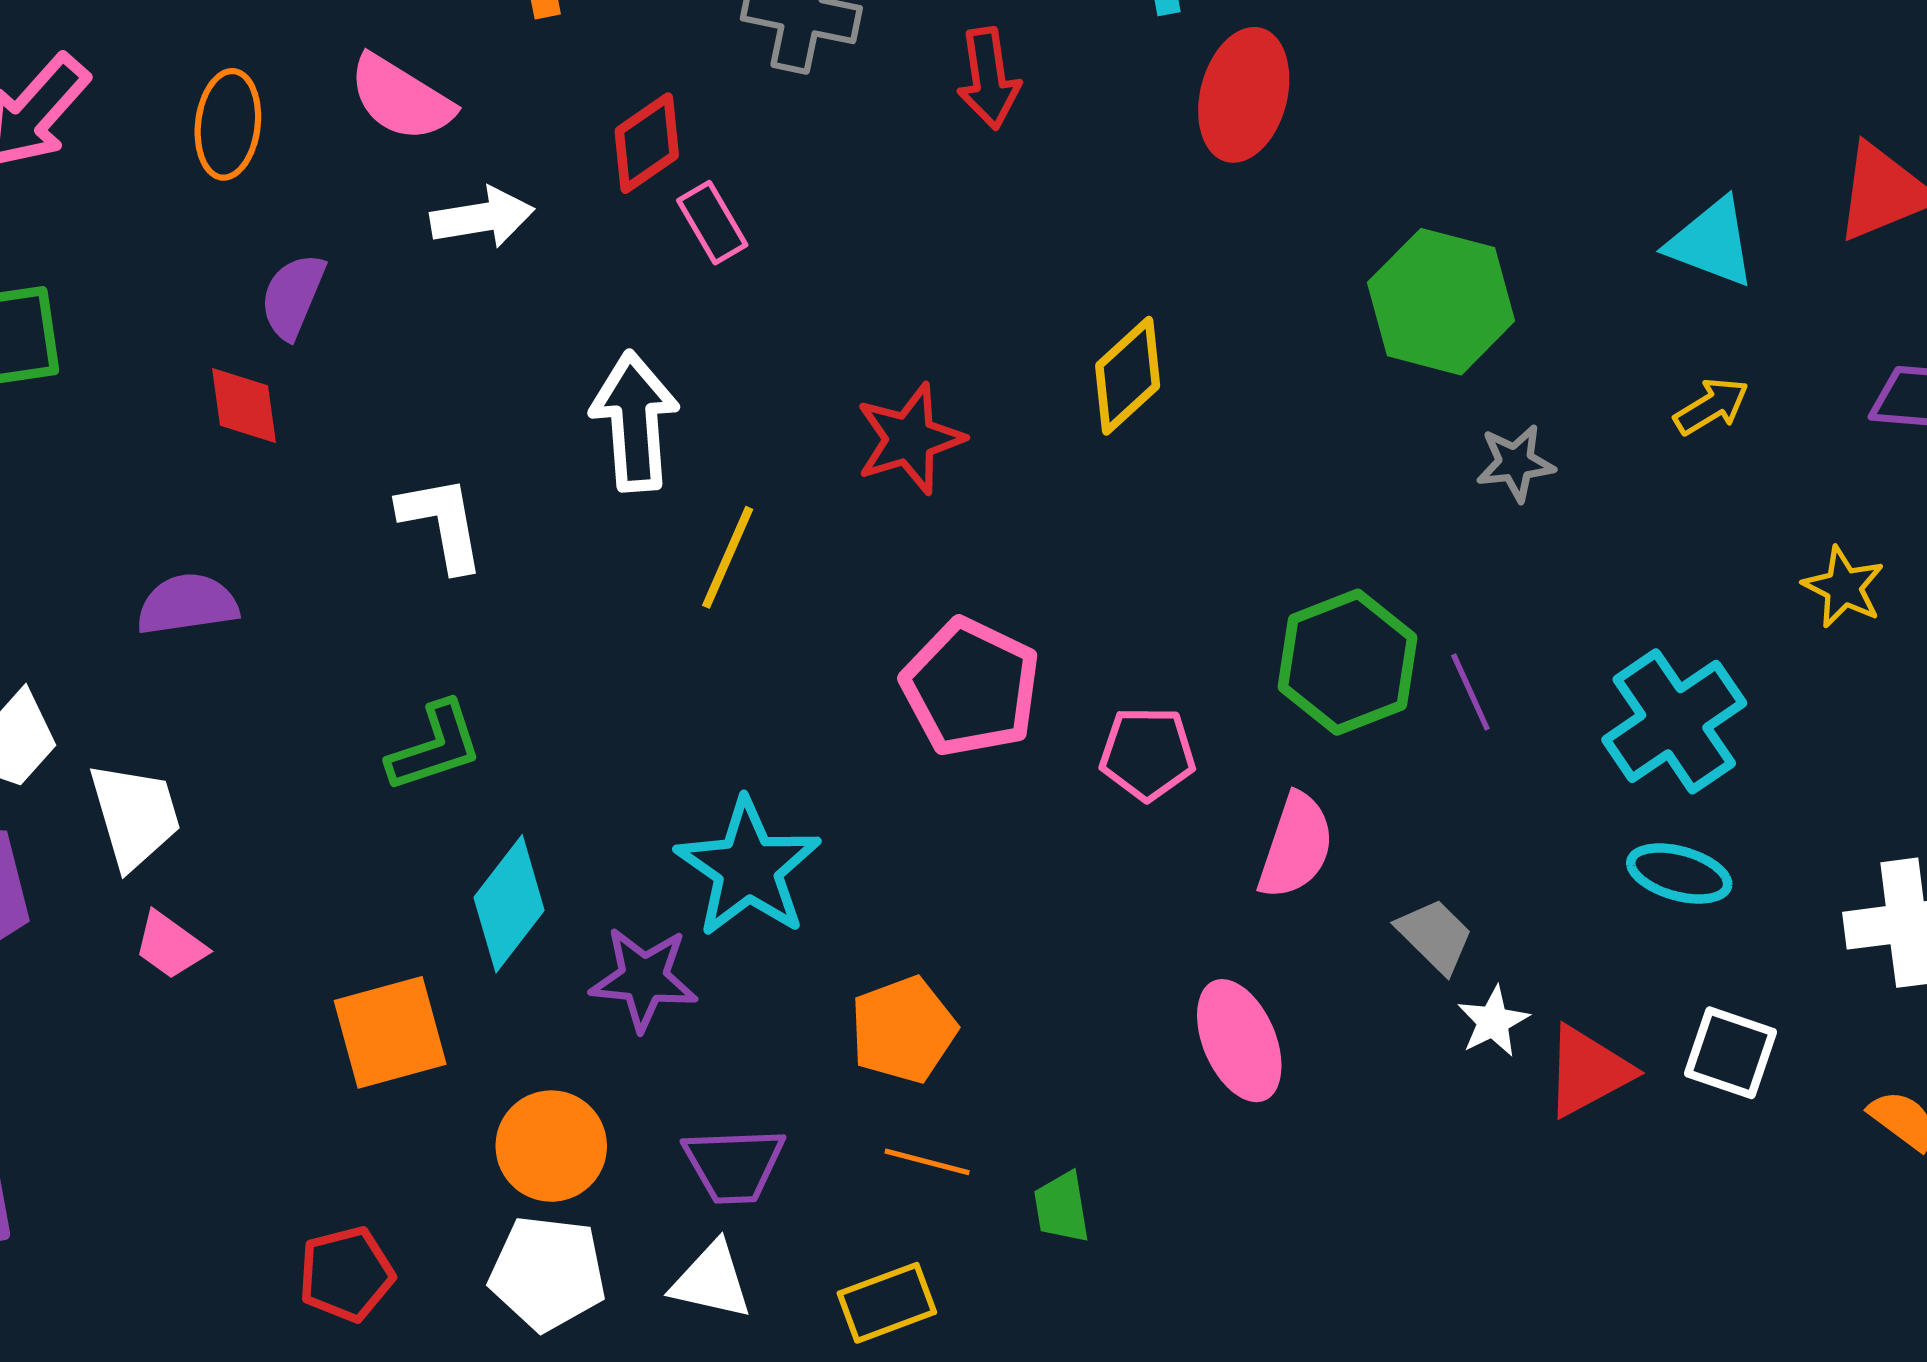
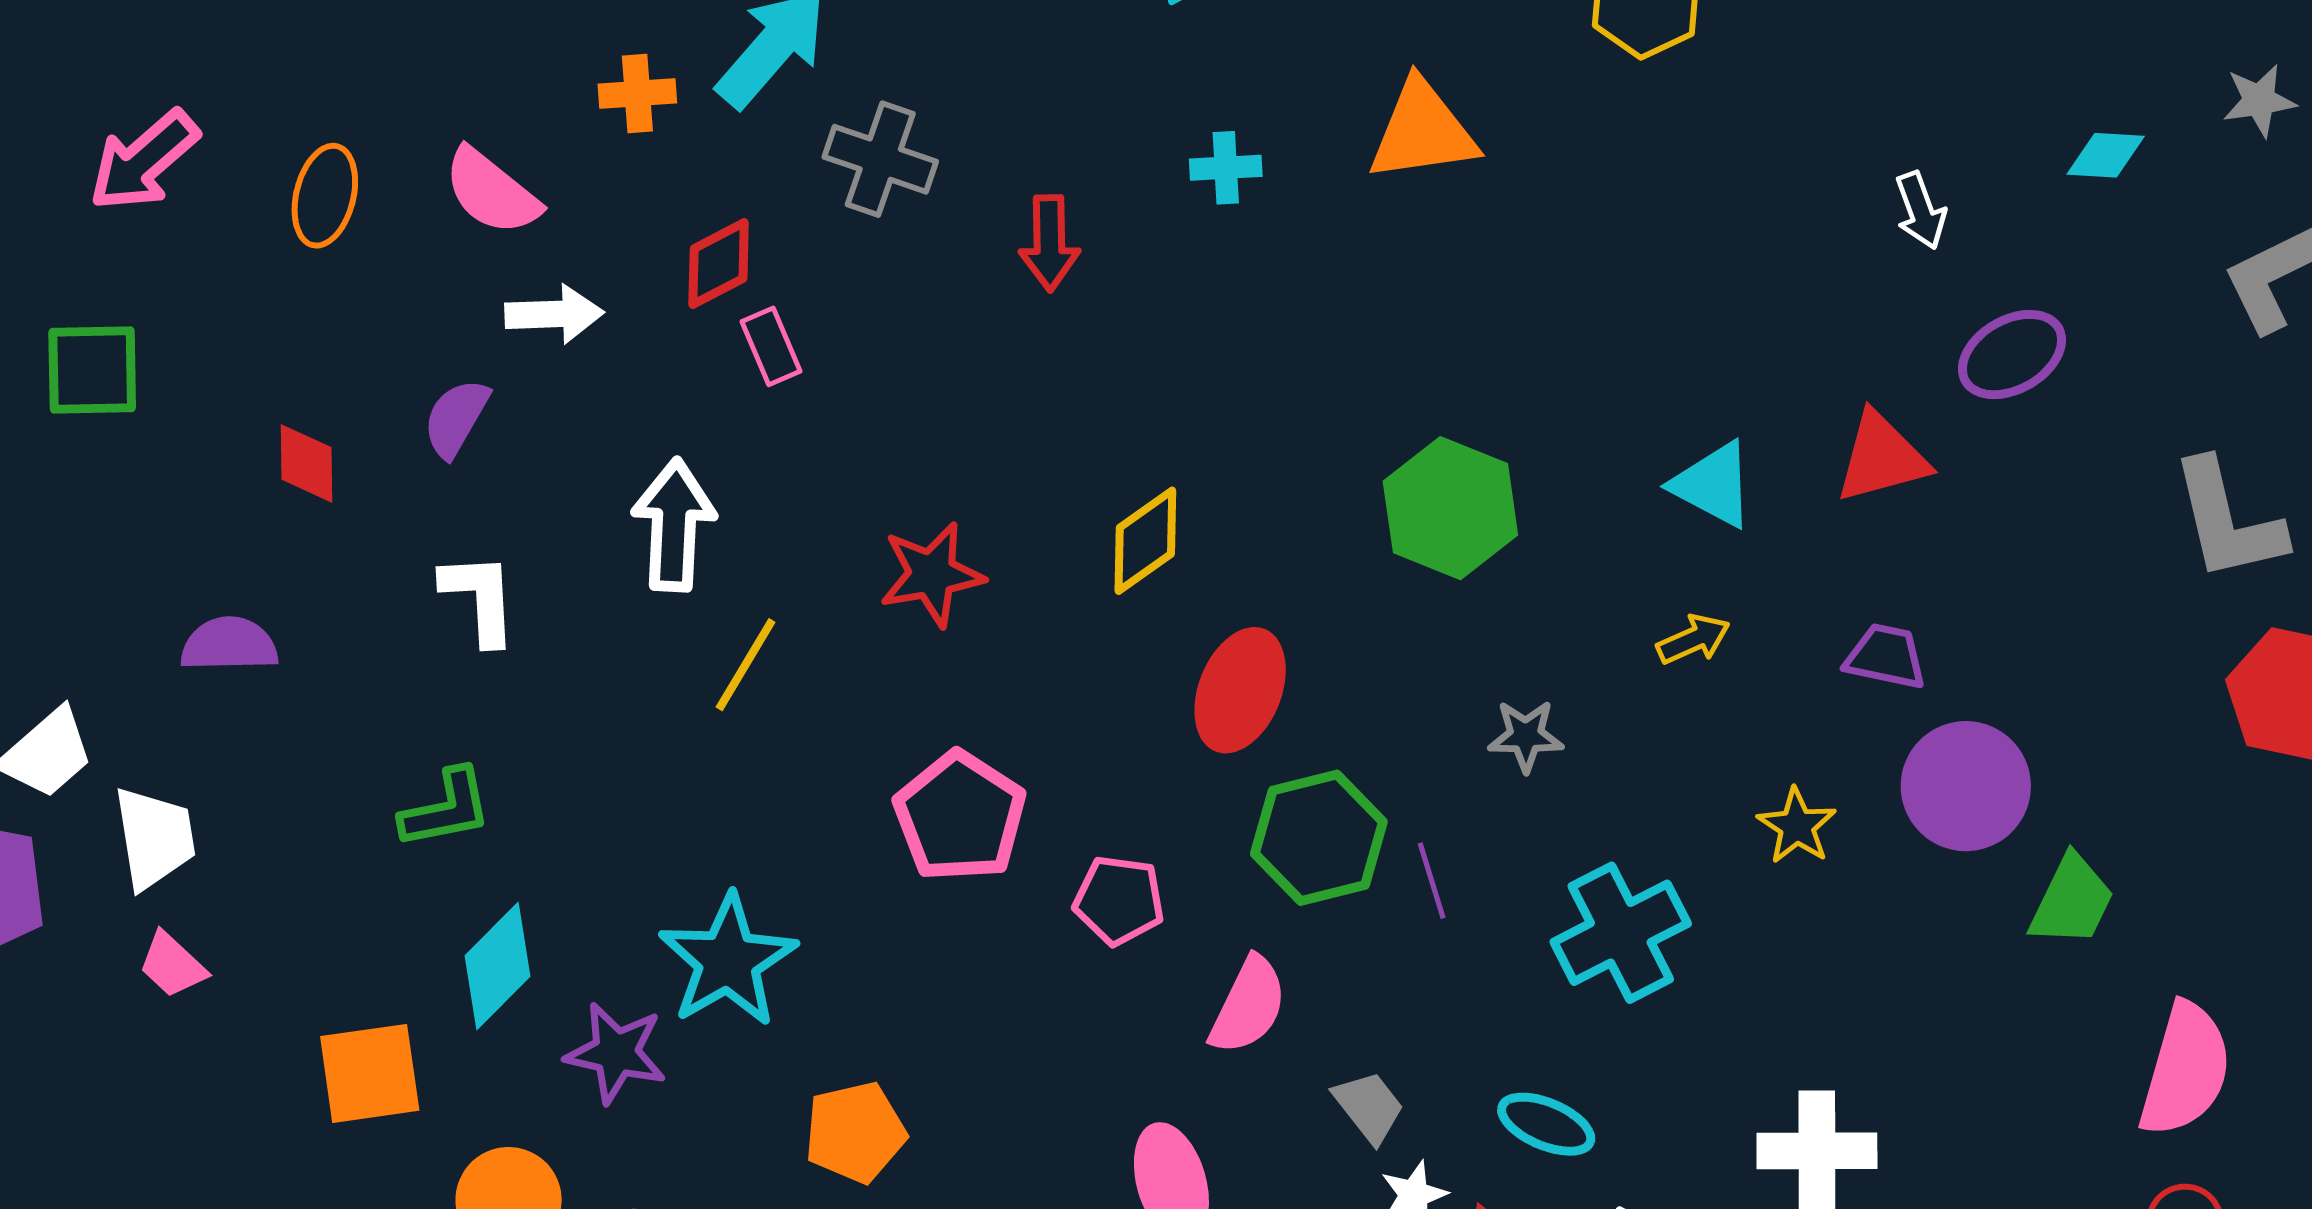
red ellipse: (1244, 95) -> (1240, 690), moved
purple semicircle: (293, 296) -> (456, 418), moved
gray star: (1515, 463) -> (1526, 736), moved
cyan ellipse: (1679, 874) -> (1546, 1124), moved

